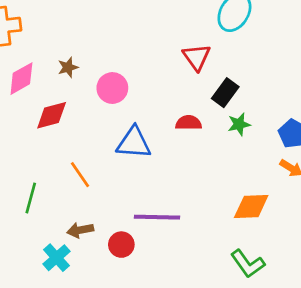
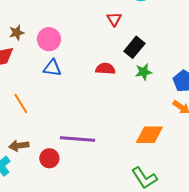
red triangle: (197, 57) -> (114, 19), size x0.7
brown star: (68, 67) -> (17, 33), moved
blue triangle: (134, 143) -> (52, 68), moved, size x0.7

